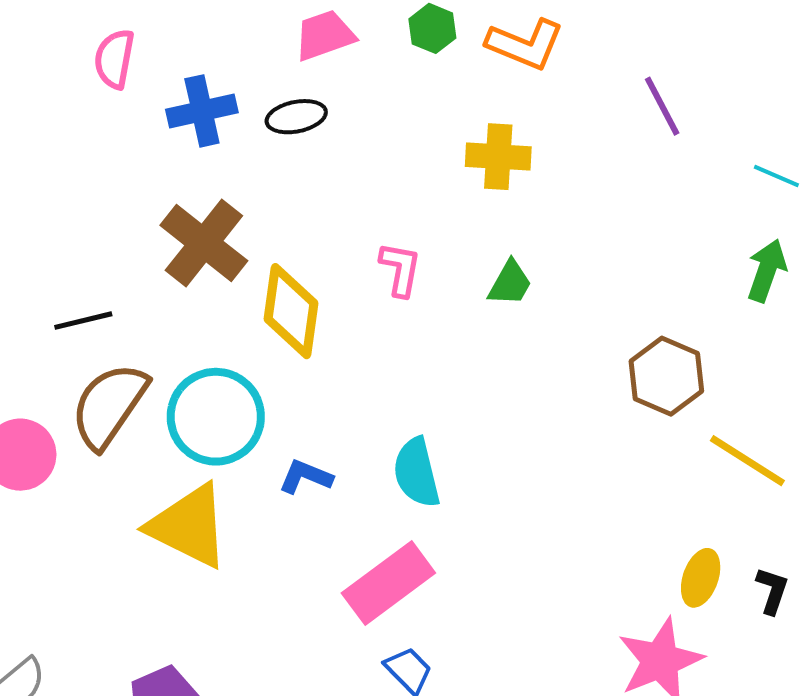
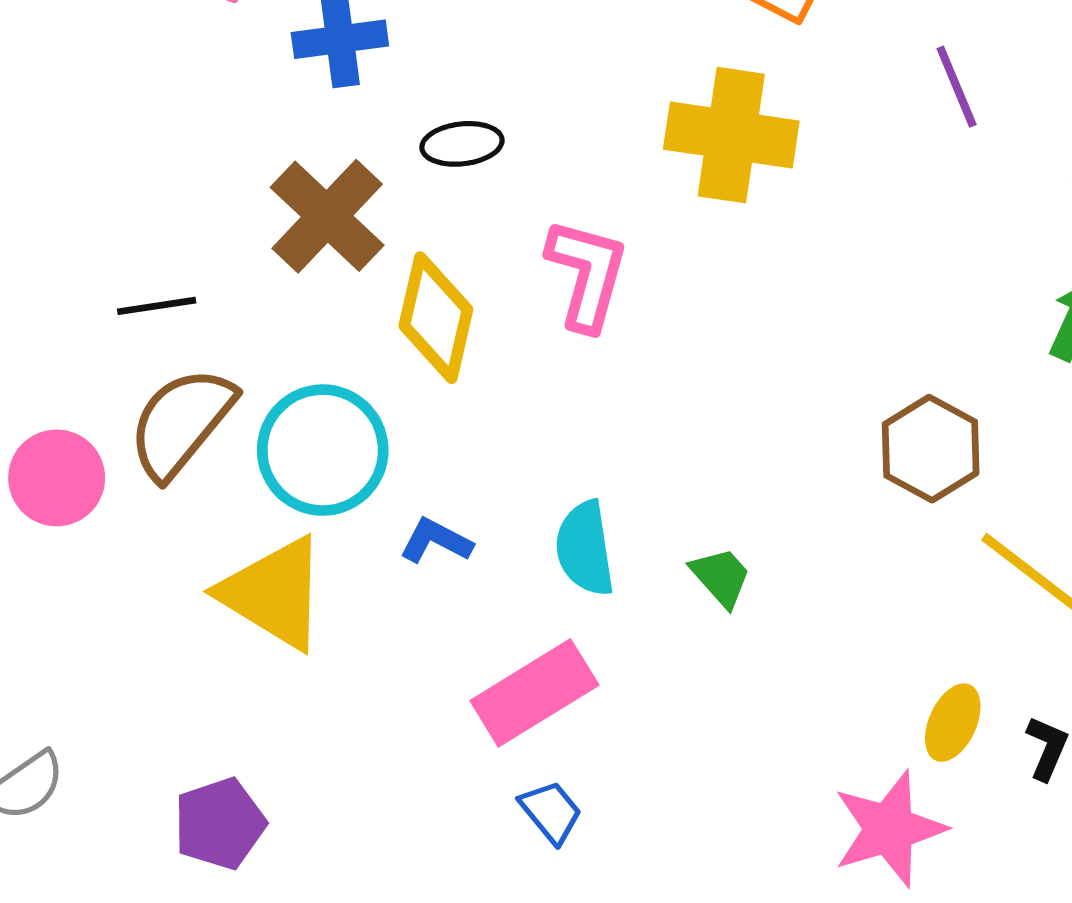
black ellipse: (296, 117) -> (462, 144), moved
yellow cross: (498, 157) -> (731, 135), size x1.5
pink L-shape: (400, 269) -> (587, 274), size x1.5
green trapezoid: (510, 283) -> (721, 577), moved, turned -76

